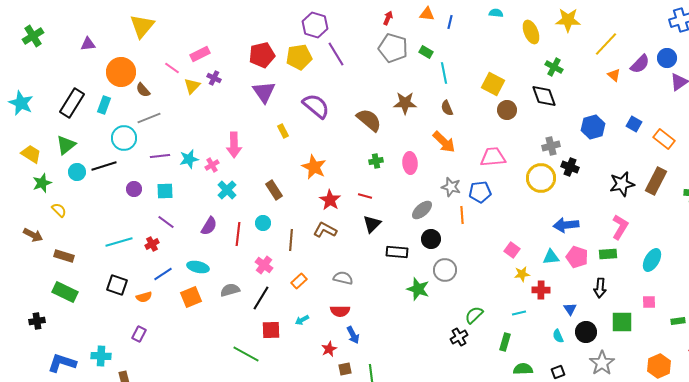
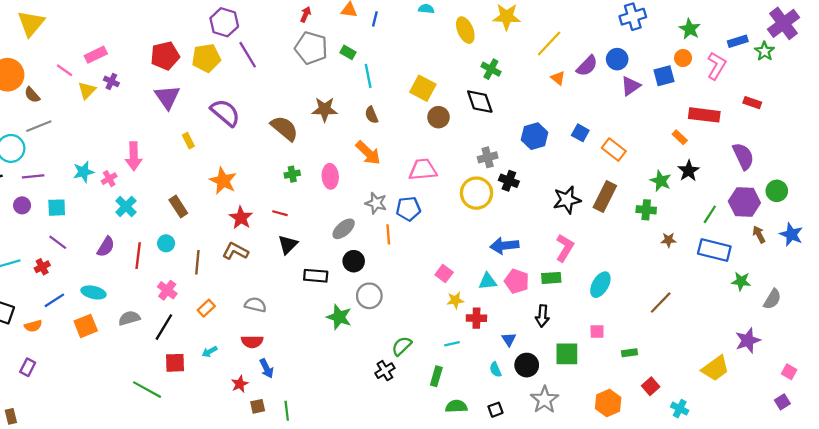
purple line: (160, 156) -> (33, 176), moved

